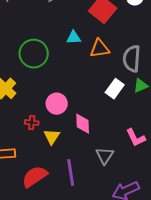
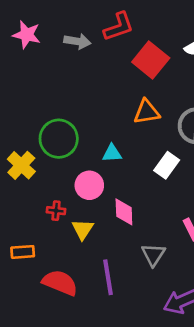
cyan triangle: (74, 38) -> (112, 153), moved
green circle: (34, 54) -> (59, 139), moved
red semicircle: (35, 177) -> (60, 283), turned 56

